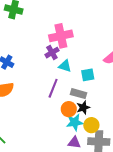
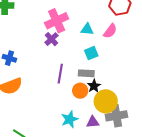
cyan triangle: (65, 66) -> (87, 29), moved
cyan star: (75, 122) -> (70, 119), moved
yellow circle: (91, 125) -> (106, 101), size x1.5

